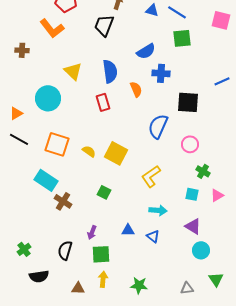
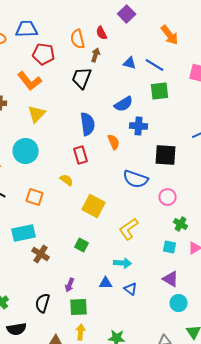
yellow triangle: (73, 71) -> (37, 114), moved, turned 30
blue semicircle: (158, 126) -> (136, 179), turned -95
orange square: (57, 144) -> (35, 197), size x0.7
yellow semicircle: (89, 151) -> (67, 180), moved
cyan rectangle: (46, 180) -> (24, 233), turned -45
cyan arrow: (158, 210) -> (123, 263), moved

